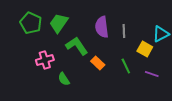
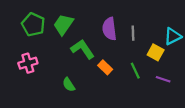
pink cross: (45, 60) -> (28, 63), moved

